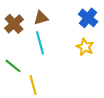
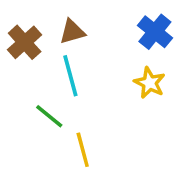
green line: (13, 66) -> (49, 116), moved
yellow line: (33, 85) -> (83, 150), moved

